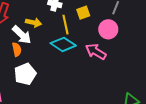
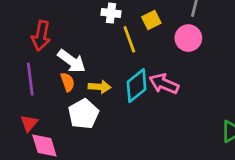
yellow arrow: (34, 22) -> (100, 87), moved
cyan diamond: (63, 44) -> (137, 86), moved, turned -65
pink arrow: (96, 52) -> (164, 84), moved

